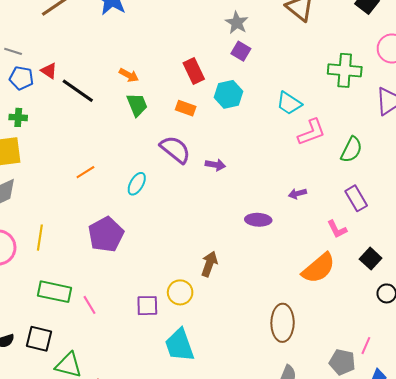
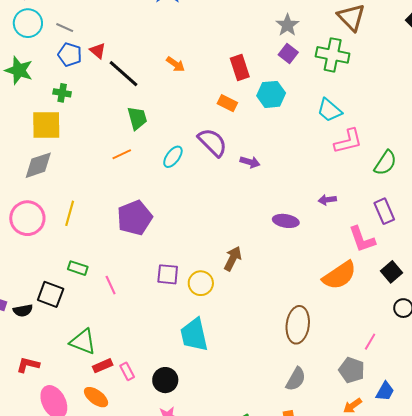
green cross: (345, 70) -> (333, 55), moved
green trapezoid: (137, 105) -> (137, 118), moved
cyan ellipse: (137, 184) -> (173, 157), moved
pink L-shape: (337, 229) -> (362, 239), size x1.4
green rectangle: (55, 292) -> (78, 268), size x0.6
purple square: (147, 306) -> (168, 274), moved
black square: (39, 339) -> (51, 294), moved
pink line: (366, 346) -> (370, 342), moved

